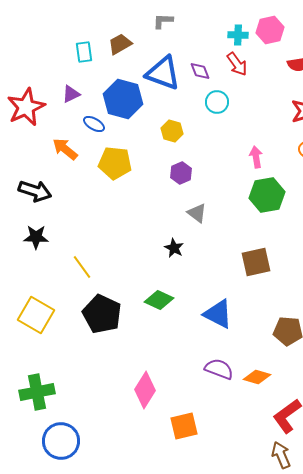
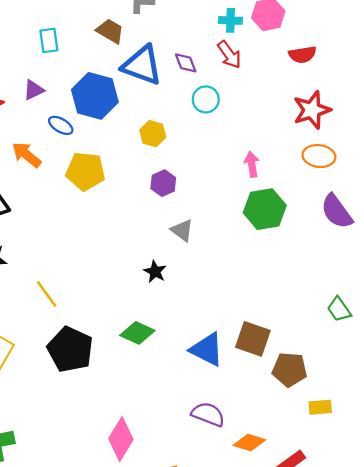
brown trapezoid: (120, 44) -> (110, 31), moved, turned 60
brown square: (256, 262) -> (253, 339), moved, turned 32
orange diamond: (257, 377) -> (249, 443), moved

